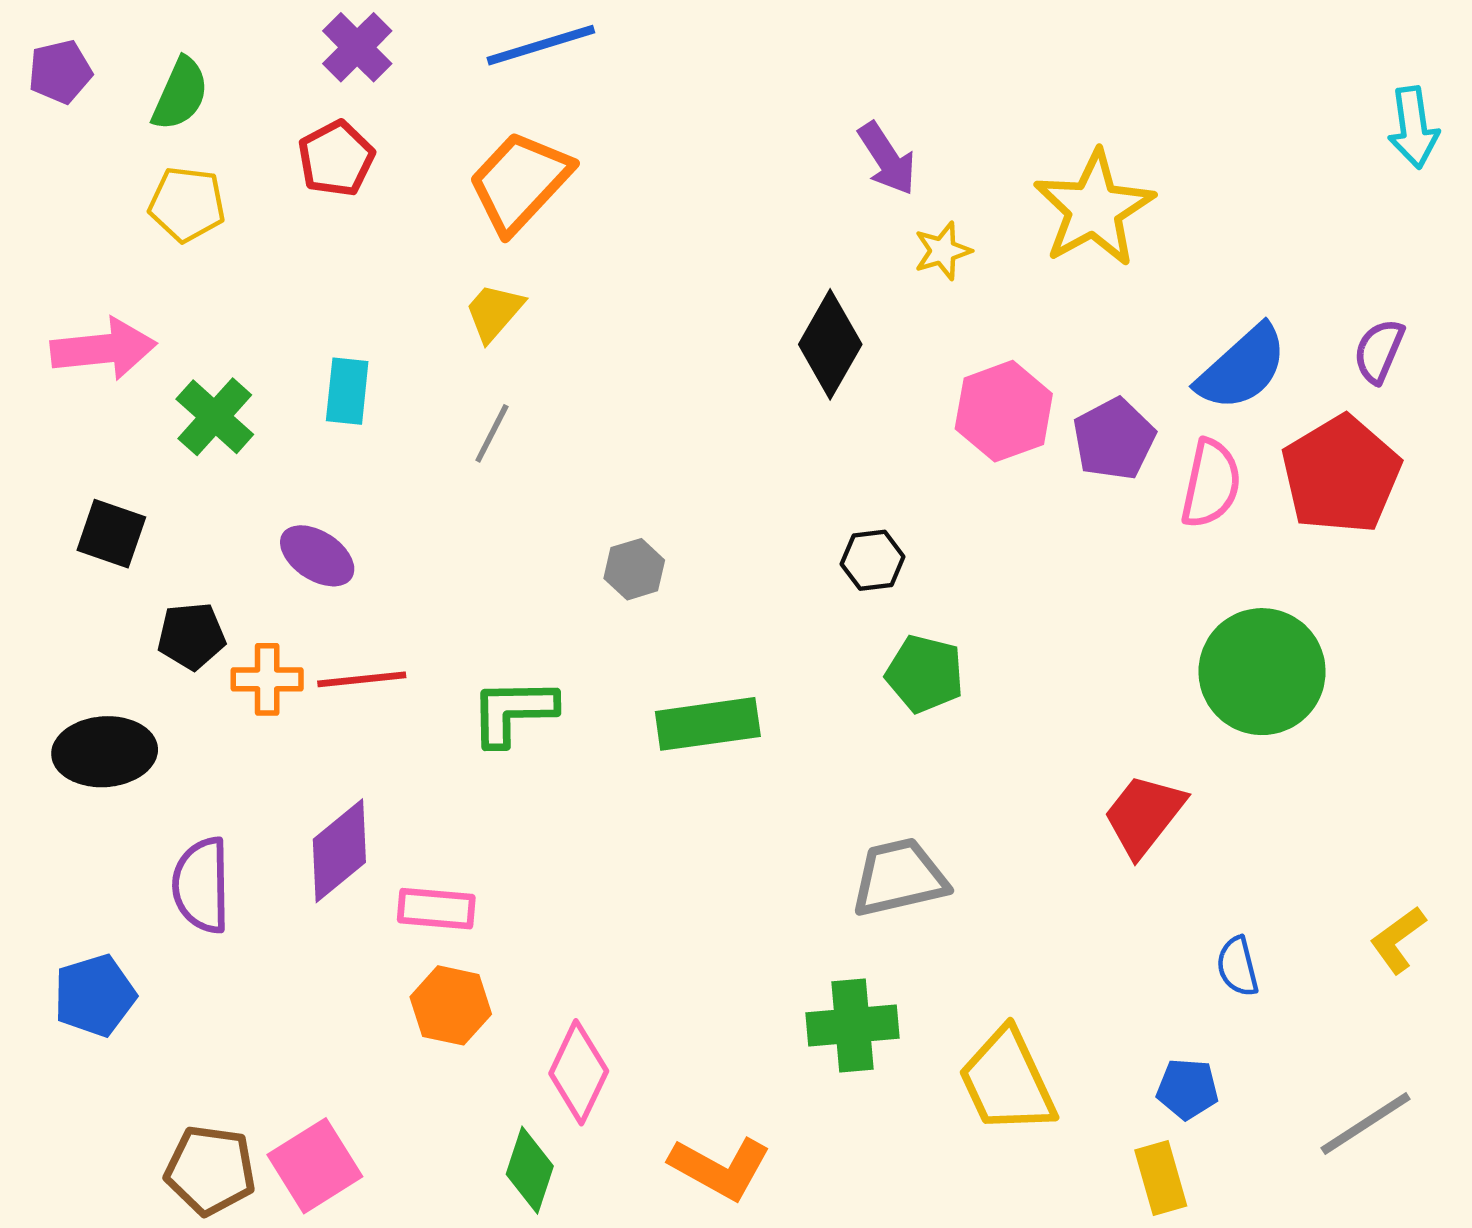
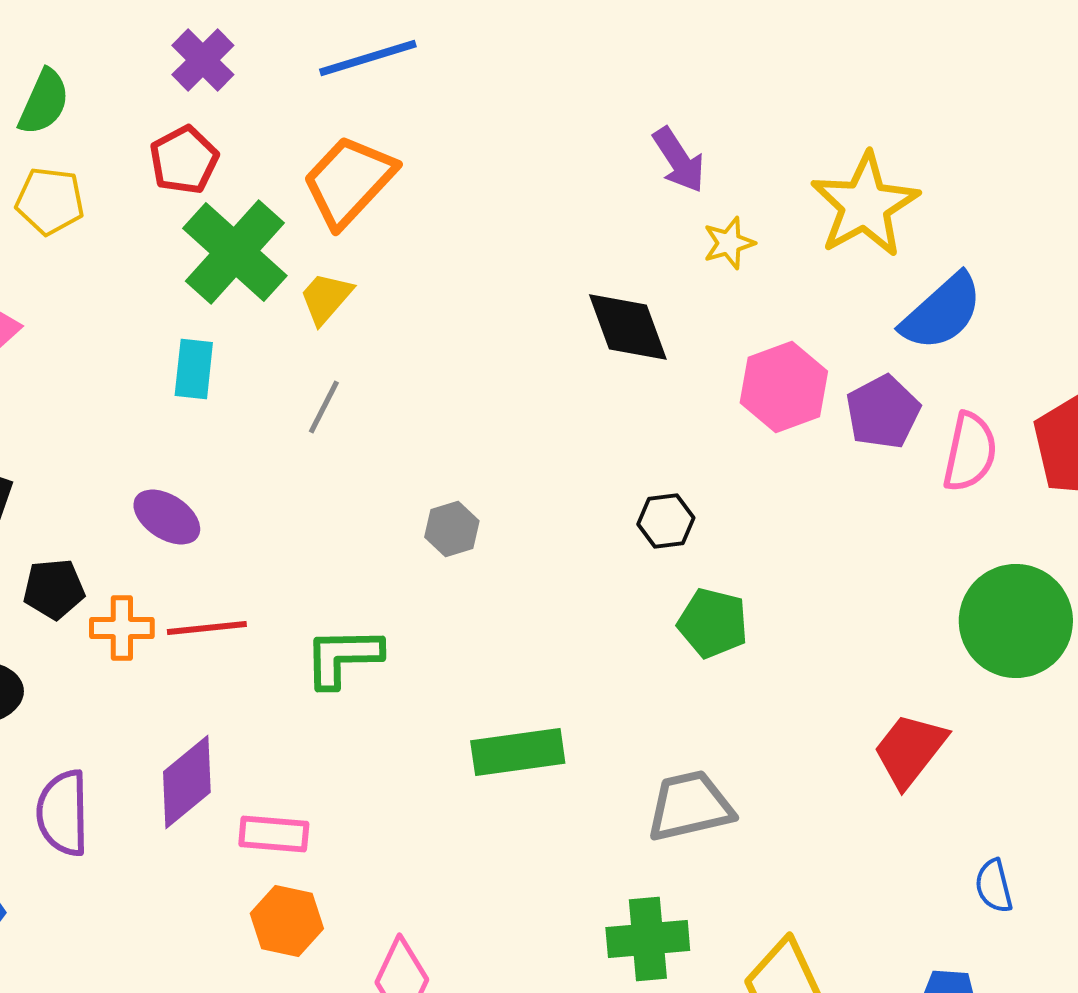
black diamond: (830, 344) -> (628, 327), turned -50
blue semicircle: (1242, 368) -> (942, 312), moved
green cross: (215, 417) -> (235, 252), moved, size x1.5
green rectangle: (708, 724) -> (518, 752), moved

